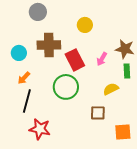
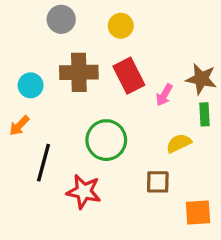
yellow circle: (85, 25) -> (121, 26), moved
red rectangle: (75, 60) -> (129, 76), moved
orange arrow: (24, 78) -> (19, 126), moved
red star: (40, 129) -> (84, 192), moved

